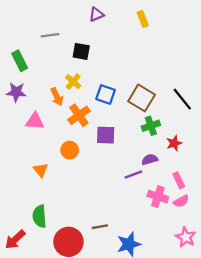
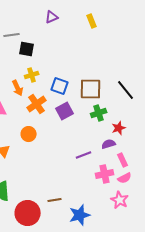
black square: (81, 51) -> (27, 49), moved
yellow cross: (73, 82) -> (32, 75), turned 32
brown square: (142, 98) -> (91, 89), turned -30
purple square: (106, 135) -> (65, 111), moved, turned -30
purple semicircle: (150, 159) -> (109, 144), moved
pink cross: (158, 197) -> (105, 174), turned -30
pink star: (186, 237) -> (120, 200), moved

